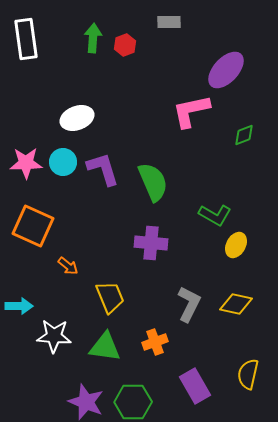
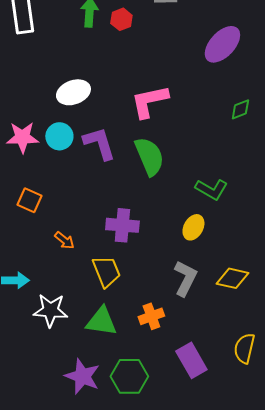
pink L-shape: (191, 111) -> (149, 101), moved
orange square: (33, 226) -> (29, 200), size x0.6
purple cross: (151, 243) -> (122, 225), moved
yellow ellipse: (236, 245) -> (193, 227), moved

